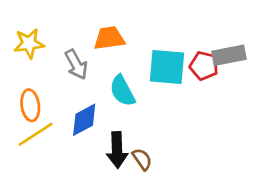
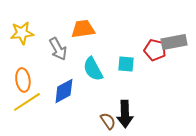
cyan square: (167, 67) -> (126, 64), moved, size x0.6
black arrow: (117, 150) -> (125, 114), moved

